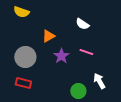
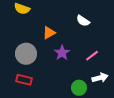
pink line: (86, 52) -> (92, 56), moved, turned -56
white arrow: (99, 81) -> (100, 78), turned 105

